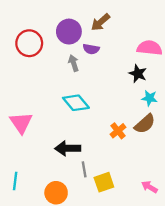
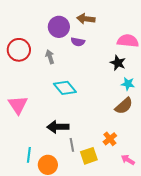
brown arrow: (100, 22) -> (86, 19), turned 48
red circle: (29, 43) -> (19, 50), moved
gray arrow: (74, 63) -> (50, 57), moved
orange cross: (118, 131) -> (110, 139), moved
cyan line: (15, 181) -> (29, 155), moved

